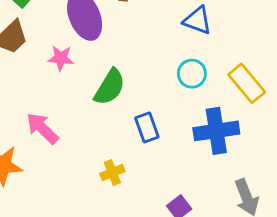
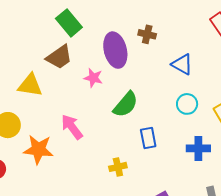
blue triangle: (198, 20) -> (182, 64), moved
blue cross: (216, 131) -> (198, 148), size x0.7

